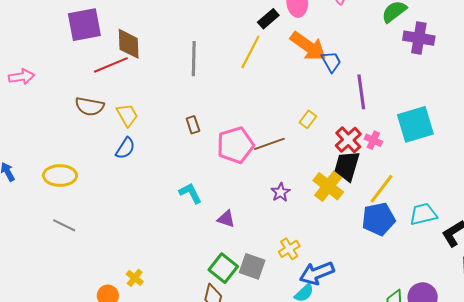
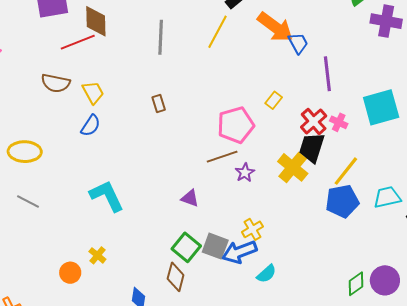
brown line: (269, 144) -> (222, 157), moved
pink pentagon: (235, 145) -> (236, 125), moved
cyan L-shape: (190, 193) -> (107, 196), moved, size x1.5
blue arrow: (317, 273) -> (239, 252), moved

